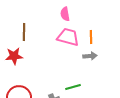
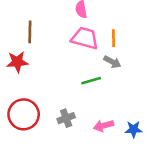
gray arrow: (90, 56) -> (112, 62), turned 32
green line: (73, 87) -> (91, 81), moved

